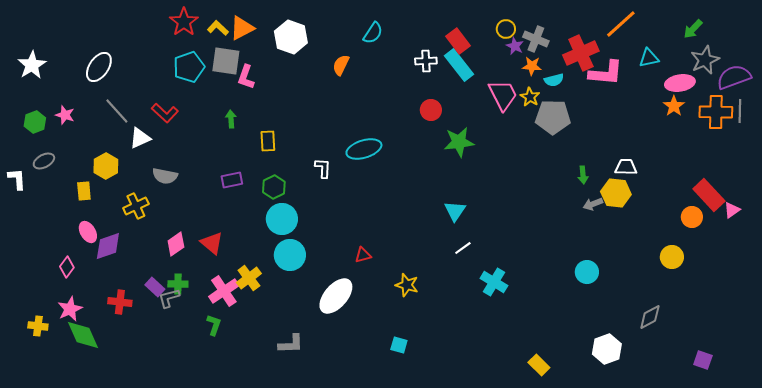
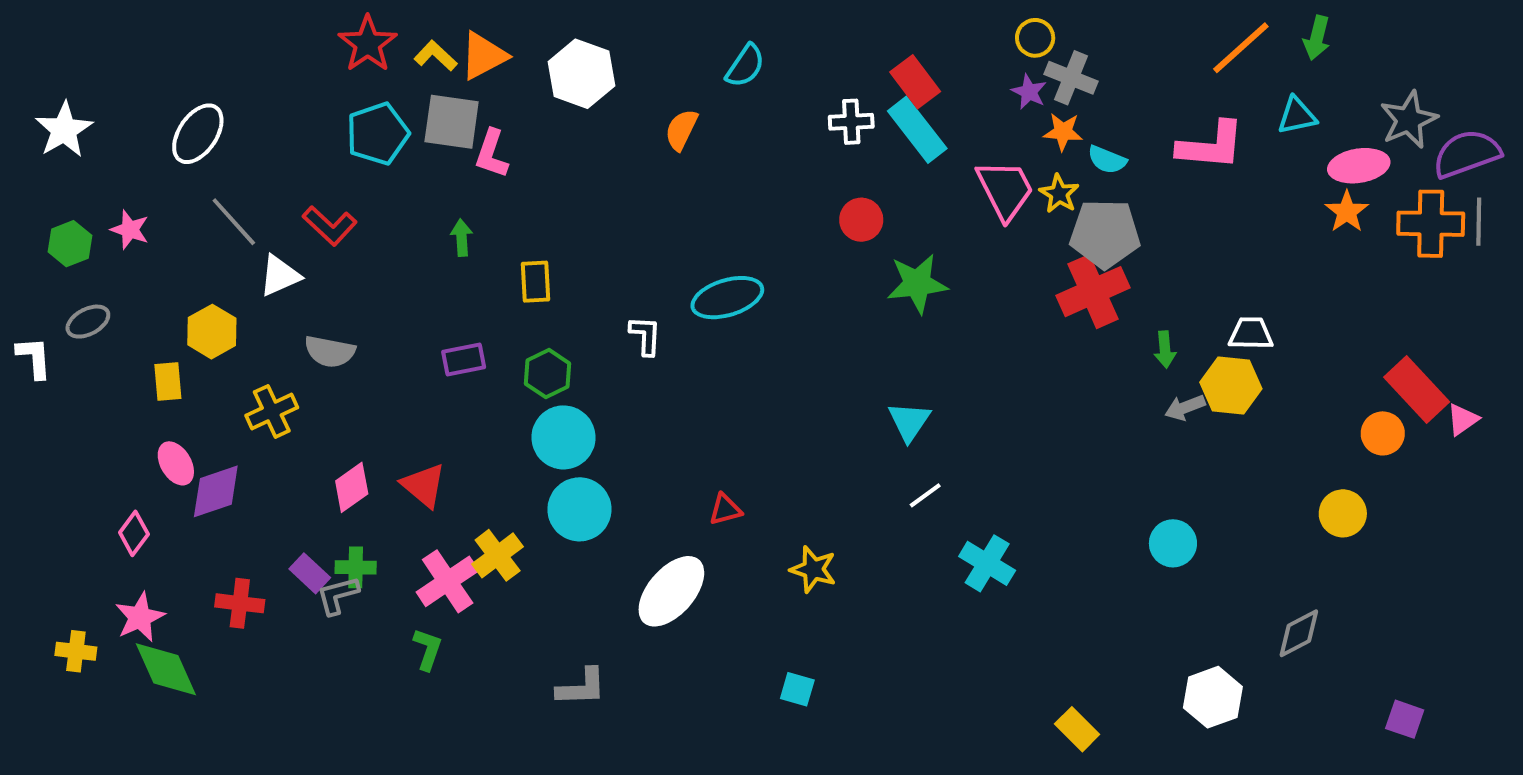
yellow circle: (506, 29) -> (1035, 38), moved
green arrow: (693, 29) -> (1317, 38), moved, turned -30
red cross: (581, 53) -> (1093, 292), moved
cyan semicircle: (554, 80) -> (1107, 160), turned 36

